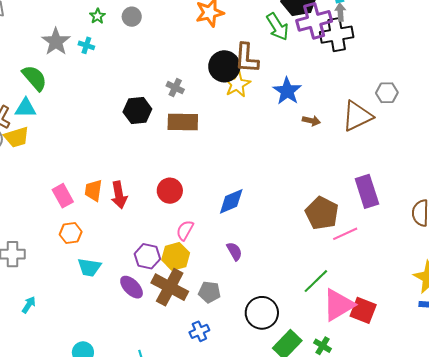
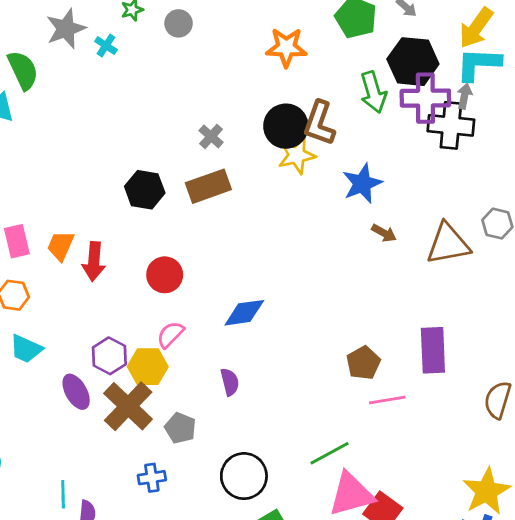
black hexagon: (137, 111) -> (145, 190), moved
brown rectangle: (183, 122) -> (208, 186), turned -36
brown pentagon: (322, 213) -> (363, 363), size x0.7

